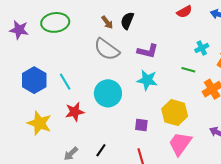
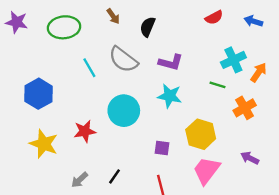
brown arrow: (107, 22) -> (113, 16), moved
purple star: (19, 30) -> (17, 22), moved
cyan cross: (202, 48) -> (233, 60), size x1.5
cyan line: (65, 82) -> (89, 68), moved

